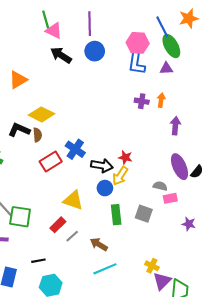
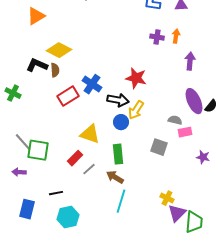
red star: (125, 157) -> (136, 78), moved, size x1.5
green rectangle: (116, 215) -> (118, 154), moved
cyan line: (105, 269) -> (121, 201), turned -50

